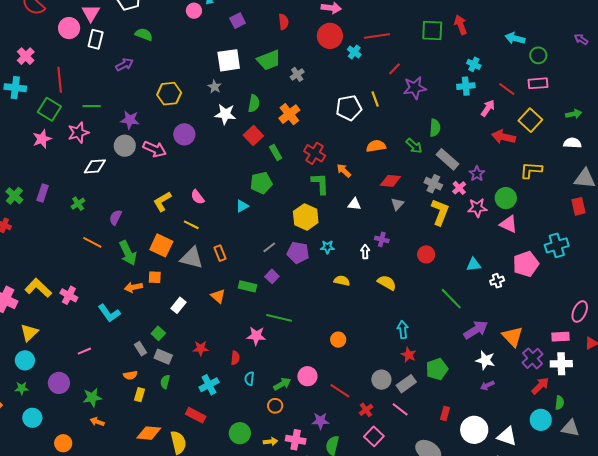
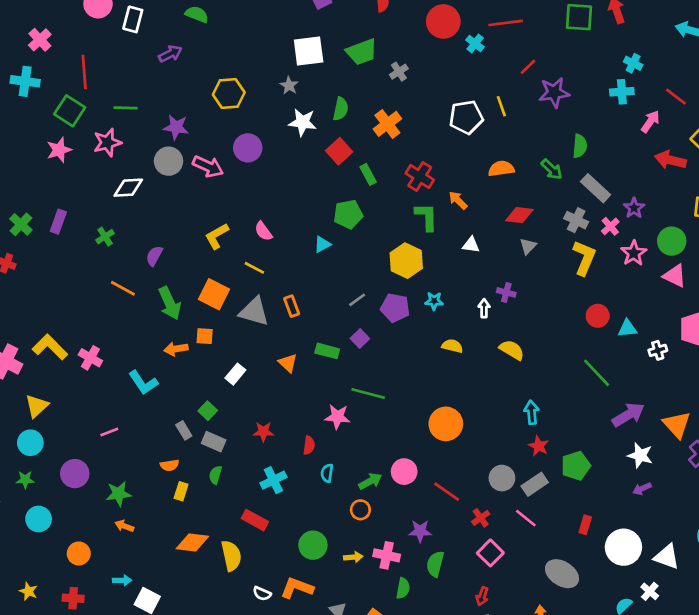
pink star: (477, 208) -> (634, 253), turned -30
red circle: (426, 254) -> (598, 316), moved
orange circle: (338, 340) -> (446, 424), size x1.6

